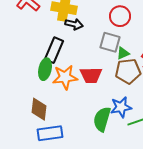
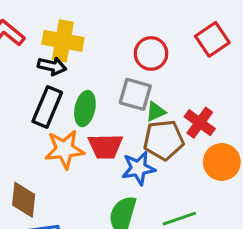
black arrow: (74, 24) -> (52, 66), moved
green ellipse: (45, 69) -> (85, 109), moved
blue star: (121, 107) -> (138, 168), moved

